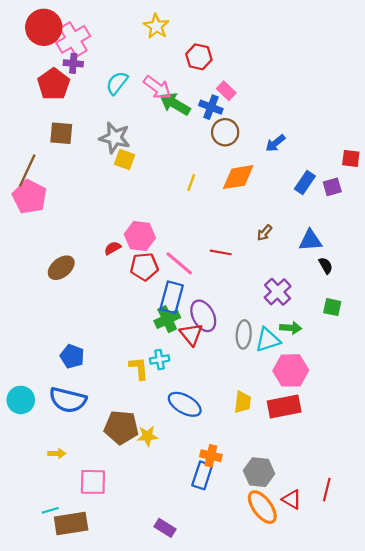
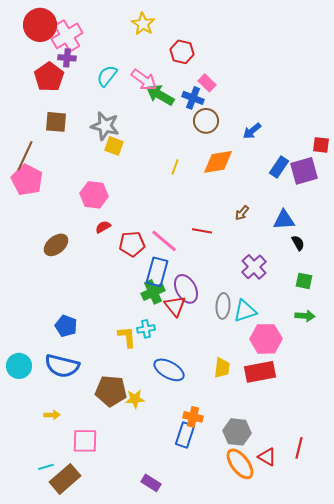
purple square: (332, 187) -> (304, 171), size x1.6
pink hexagon: (140, 236) -> (94, 195), moved
green arrow: (291, 328) -> (305, 316), moved
brown rectangle: (71, 523) -> (65, 479), turned -32

